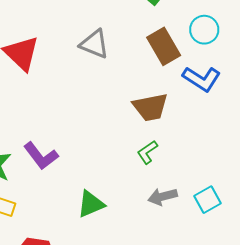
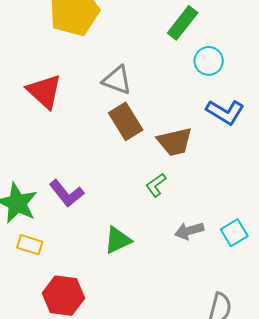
cyan circle: (204, 30) -> (209, 61), moved
brown rectangle: (164, 46) -> (126, 121), moved
green L-shape: (147, 152) -> (156, 185), moved

